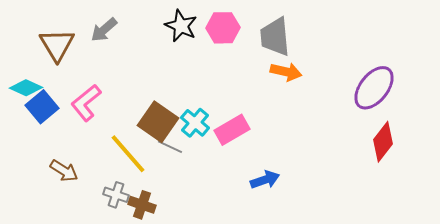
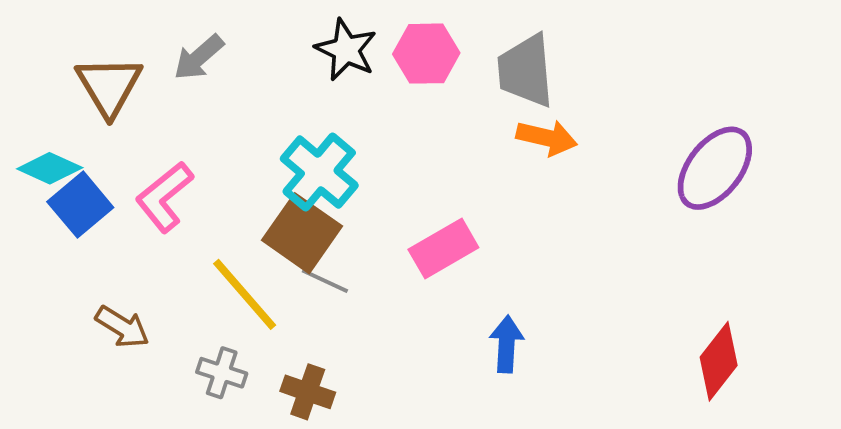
cyan cross: (195, 123) -> (319, 172), moved, size x1.4
red diamond: (383, 142) -> (719, 361), moved
blue arrow: (265, 180) -> (507, 344), turned -68
brown cross: (142, 205) -> (308, 392), moved

